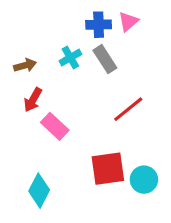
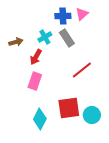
red arrow: (33, 100) -> (36, 57), moved
pink rectangle: (55, 126) -> (35, 81), turned 66
cyan diamond: (39, 191) -> (40, 119), moved

